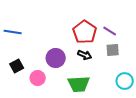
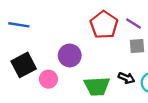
black arrow: (85, 55) -> (126, 78), moved
black square: (17, 66) -> (24, 65), size x1.5

